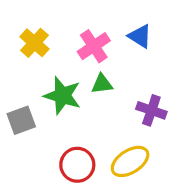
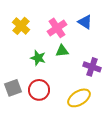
green star: (62, 96) -> (38, 58), size x0.7
gray square: (21, 120) -> (13, 88), moved
red circle: (77, 165) -> (39, 90), moved

